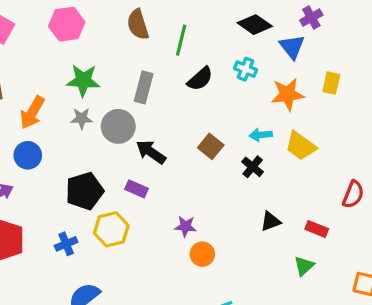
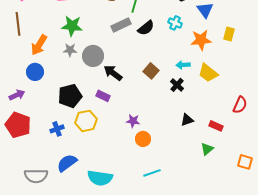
gray rectangle: (144, 87) -> (121, 25), moved, turned 48

